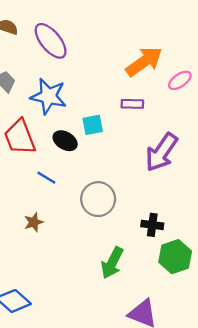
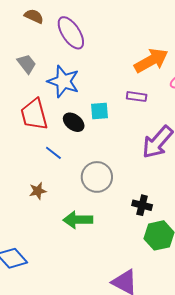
green arrow: (112, 263) -> (78, 220), moved, turned 56

